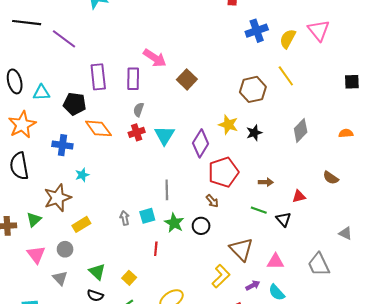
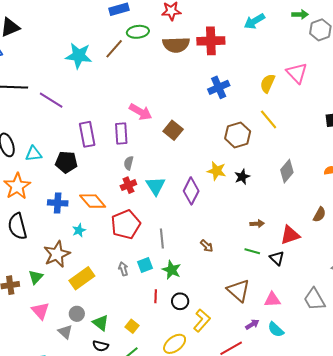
blue cross: (257, 31) -> (219, 87), moved
orange diamond: (98, 128) -> (93, 201), moved
red pentagon: (223, 172) -> (126, 224), moved
brown semicircle: (331, 178) -> (319, 215), turned -91
red triangle: (299, 196) -> (290, 235), size x1.5
yellow rectangle: (81, 224) -> (82, 278), size x1.4
black circle: (201, 226) -> (180, 301), moved
gray circle: (65, 249) -> (77, 314), moved
yellow L-shape: (221, 276) -> (202, 321), moved

